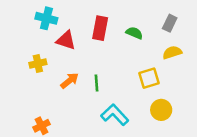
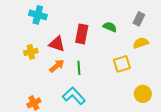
red rectangle: (100, 28) -> (82, 34), moved
red triangle: (66, 40) -> (57, 44), moved
yellow circle: (161, 110) -> (143, 94), moved
cyan L-shape: (115, 115) -> (74, 96), moved

